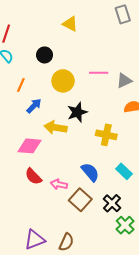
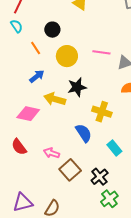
orange line: (21, 85) -> (36, 48), moved, turned -64
blue semicircle: (90, 172) -> (84, 133), moved
red semicircle: (33, 176) -> (19, 147), moved

